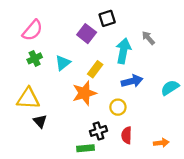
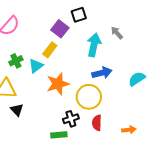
green cross: (35, 58) -> (16, 61), moved
cyan triangle: (63, 63) -> (36, 66), moved
yellow rectangle: (95, 69) -> (50, 50), moved
yellow circle: (118, 107) -> (89, 97), size x1.6

